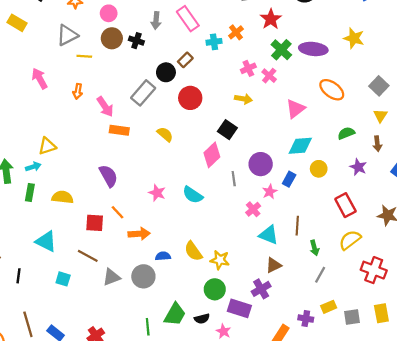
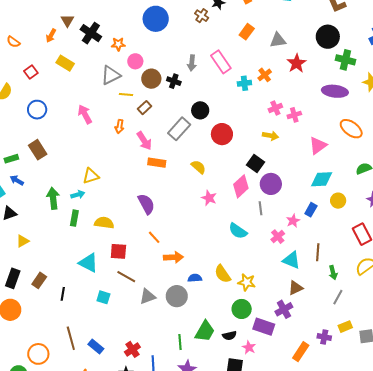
pink circle: (109, 13) -> (135, 61), moved
green cross: (281, 50) -> (345, 60), moved, turned -30
brown rectangle: (185, 60) -> (145, 108), moved
pink cross: (269, 76) -> (294, 115), turned 32
purple circle: (261, 164) -> (271, 184), moved
pink star: (157, 193) -> (209, 198), moved
cyan semicircle: (193, 195) -> (238, 231), moved
red square: (95, 223) -> (118, 251), moved

